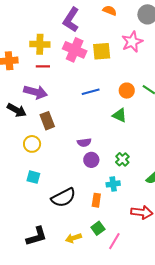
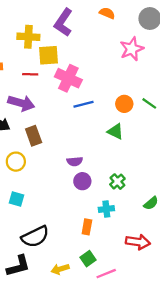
yellow cross: (40, 44) -> (28, 37), moved
pink cross: (75, 50) -> (68, 78), moved
yellow square: (102, 51) -> (49, 55), moved
black semicircle: (63, 198) -> (35, 237), moved
pink line: (114, 241) -> (106, 274), turned 36

